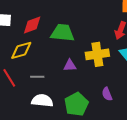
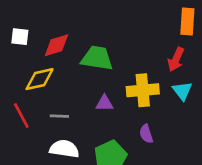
purple semicircle: (107, 94) -> (146, 134), moved

